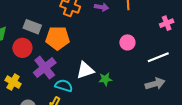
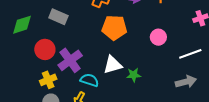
orange pentagon: (58, 38) -> (114, 28), moved
red circle: (22, 48) -> (45, 49), moved
yellow cross: (13, 82) -> (48, 80), moved, turned 35

